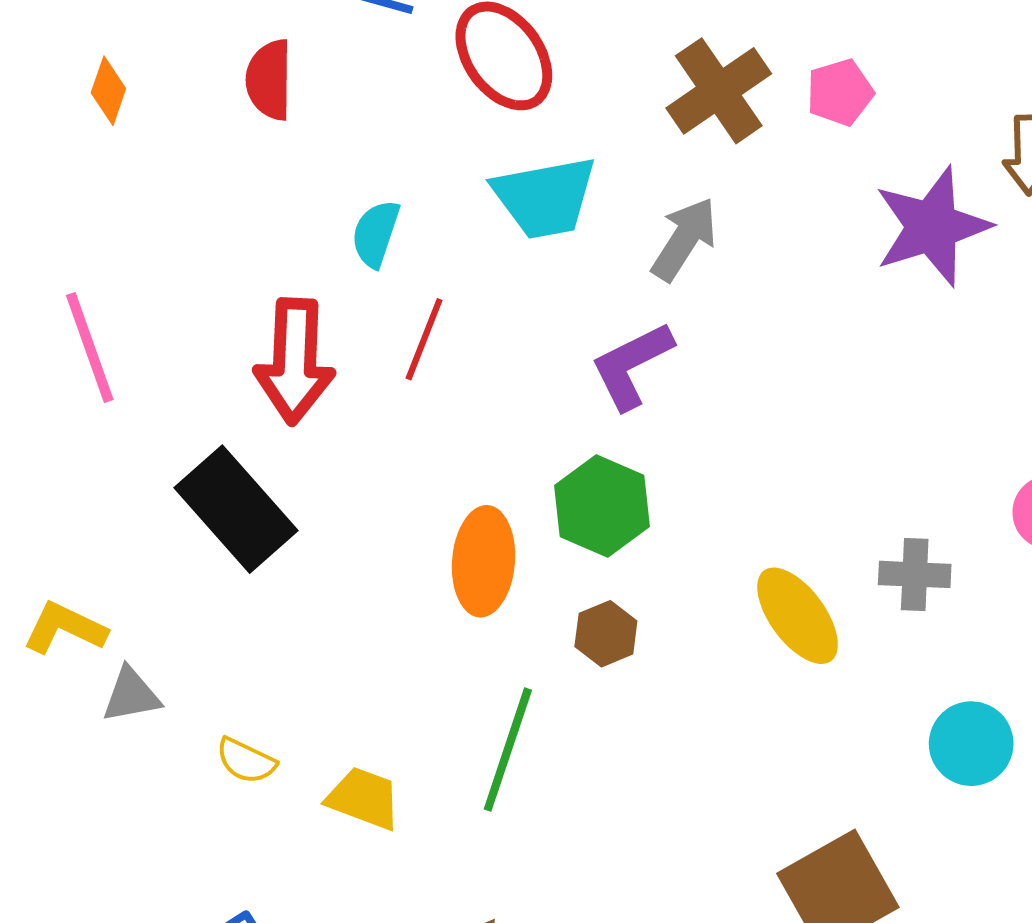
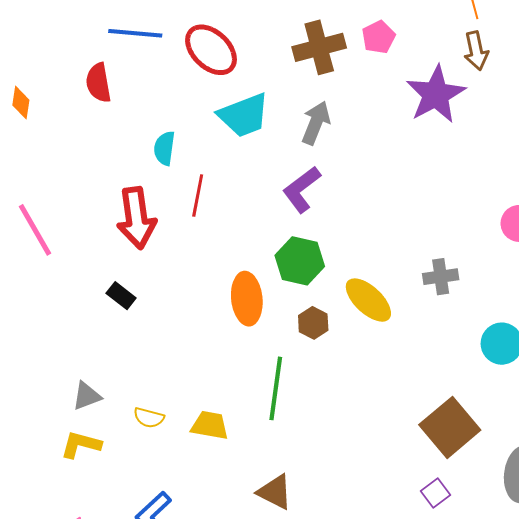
brown cross: (719, 91) -> (319, 47), turned 30
black rectangle: (236, 509) -> (121, 296), size x0.5
gray cross: (915, 574) -> (441, 277), moved
yellow ellipse: (798, 616) -> (368, 300), moved
yellow L-shape: (65, 628) -> (81, 445), moved

